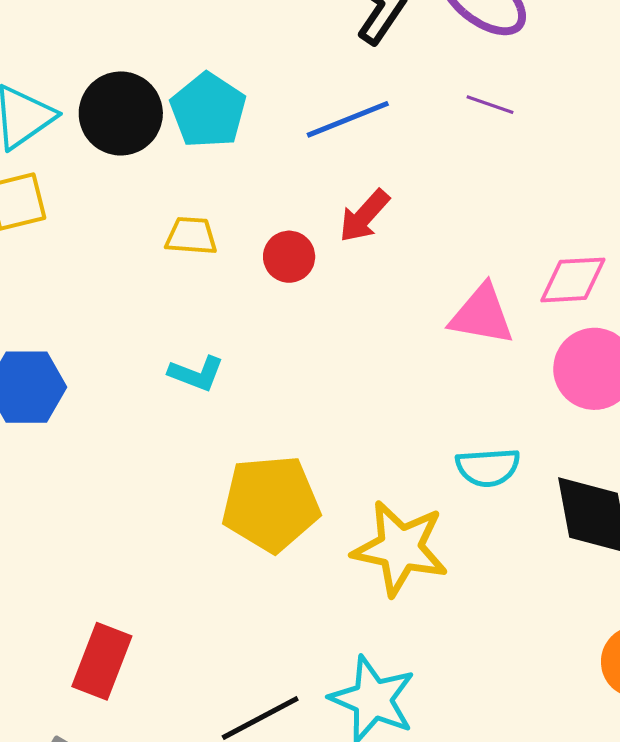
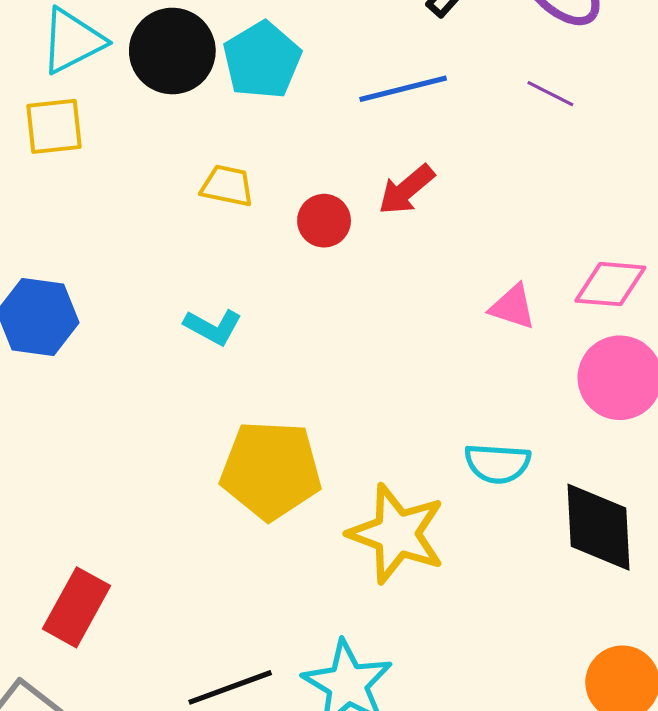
pink triangle: (482, 315) -> (513, 307), size x0.7

